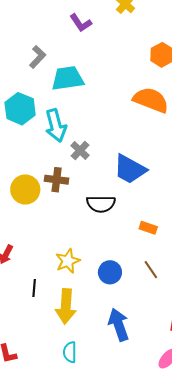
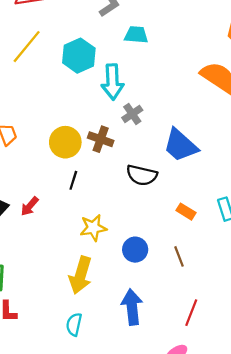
cyan trapezoid: (68, 78) -> (136, 35), size x0.7
black line: (34, 288) -> (73, 180), moved

